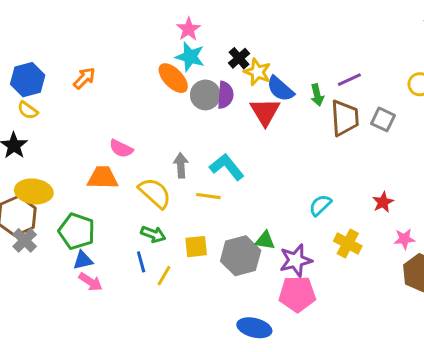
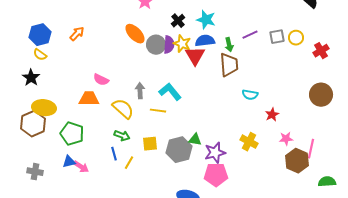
cyan star: (190, 57) -> (206, 20), moved
yellow star: (257, 72) -> (182, 44), moved
blue semicircle: (280, 89) -> (205, 41), turned 132
brown trapezoid: (345, 118) -> (229, 65), moved
gray square: (383, 119) -> (277, 37), moved, turned -35
cyan semicircle: (320, 205) -> (250, 95), moved, turned -126
gray cross: (25, 240) -> (35, 172), moved, turned -35
blue triangle: (83, 260) -> (69, 162), moved

